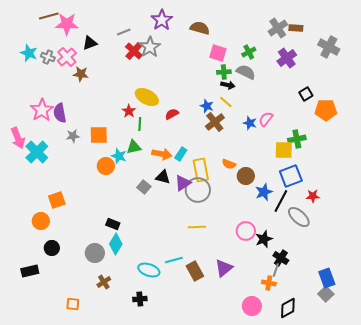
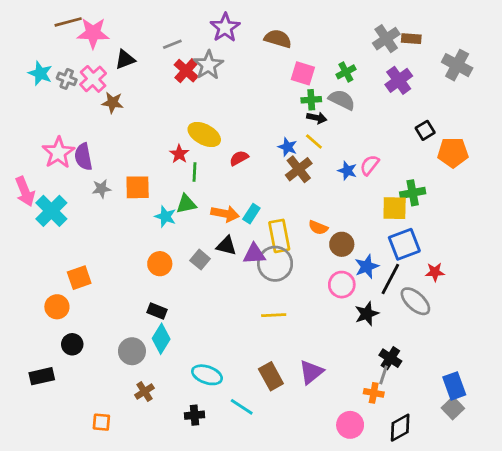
orange circle: (106, 166) -> (160, 264), moved
purple triangle: (183, 183) -> (254, 254), turned 30
pink circle: (246, 231) -> (342, 285), moved
black star: (264, 239) -> (367, 314), moved
cyan line: (174, 260) -> (242, 407), moved, turned 48

